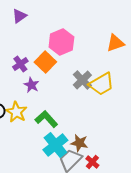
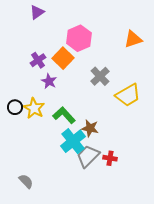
yellow trapezoid: (101, 84) -> (128, 95), moved
brown star: (79, 143) -> (90, 128), moved
red cross: (92, 162) -> (110, 158), turned -32

